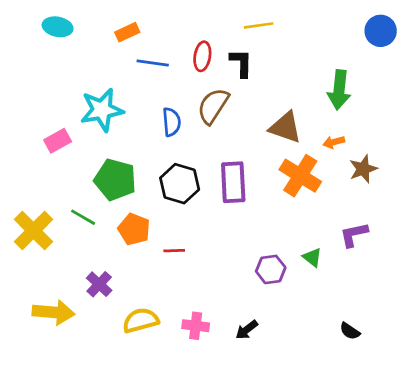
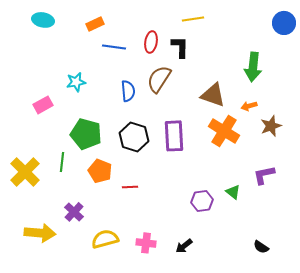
cyan star: (102, 110) -> (76, 82), size x0.6
green line: (83, 217) -> (62, 162), turned 66

